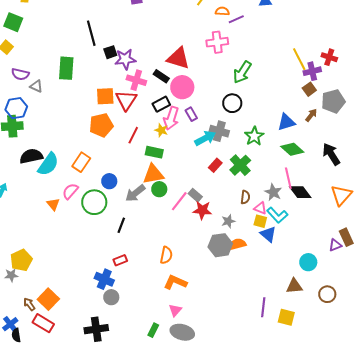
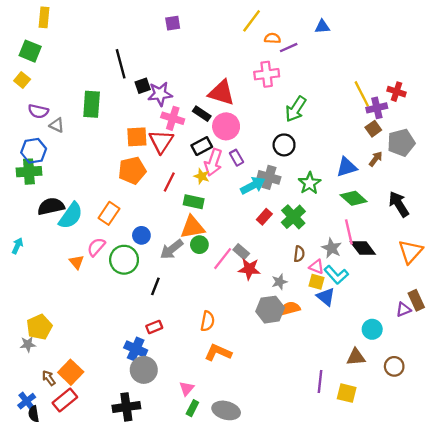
gray circle: (111, 297) -> (144, 370), size x1.5
pink triangle: (175, 310) -> (187, 388), moved
red rectangle: (43, 323) -> (65, 400), turned -70

